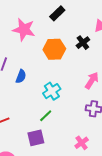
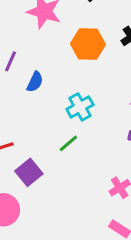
purple square: (36, 138) -> (29, 172), moved, turned -30

